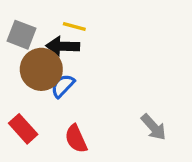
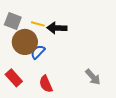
yellow line: (74, 26) -> (38, 24), moved
black arrow: (63, 46) -> (57, 28), moved

